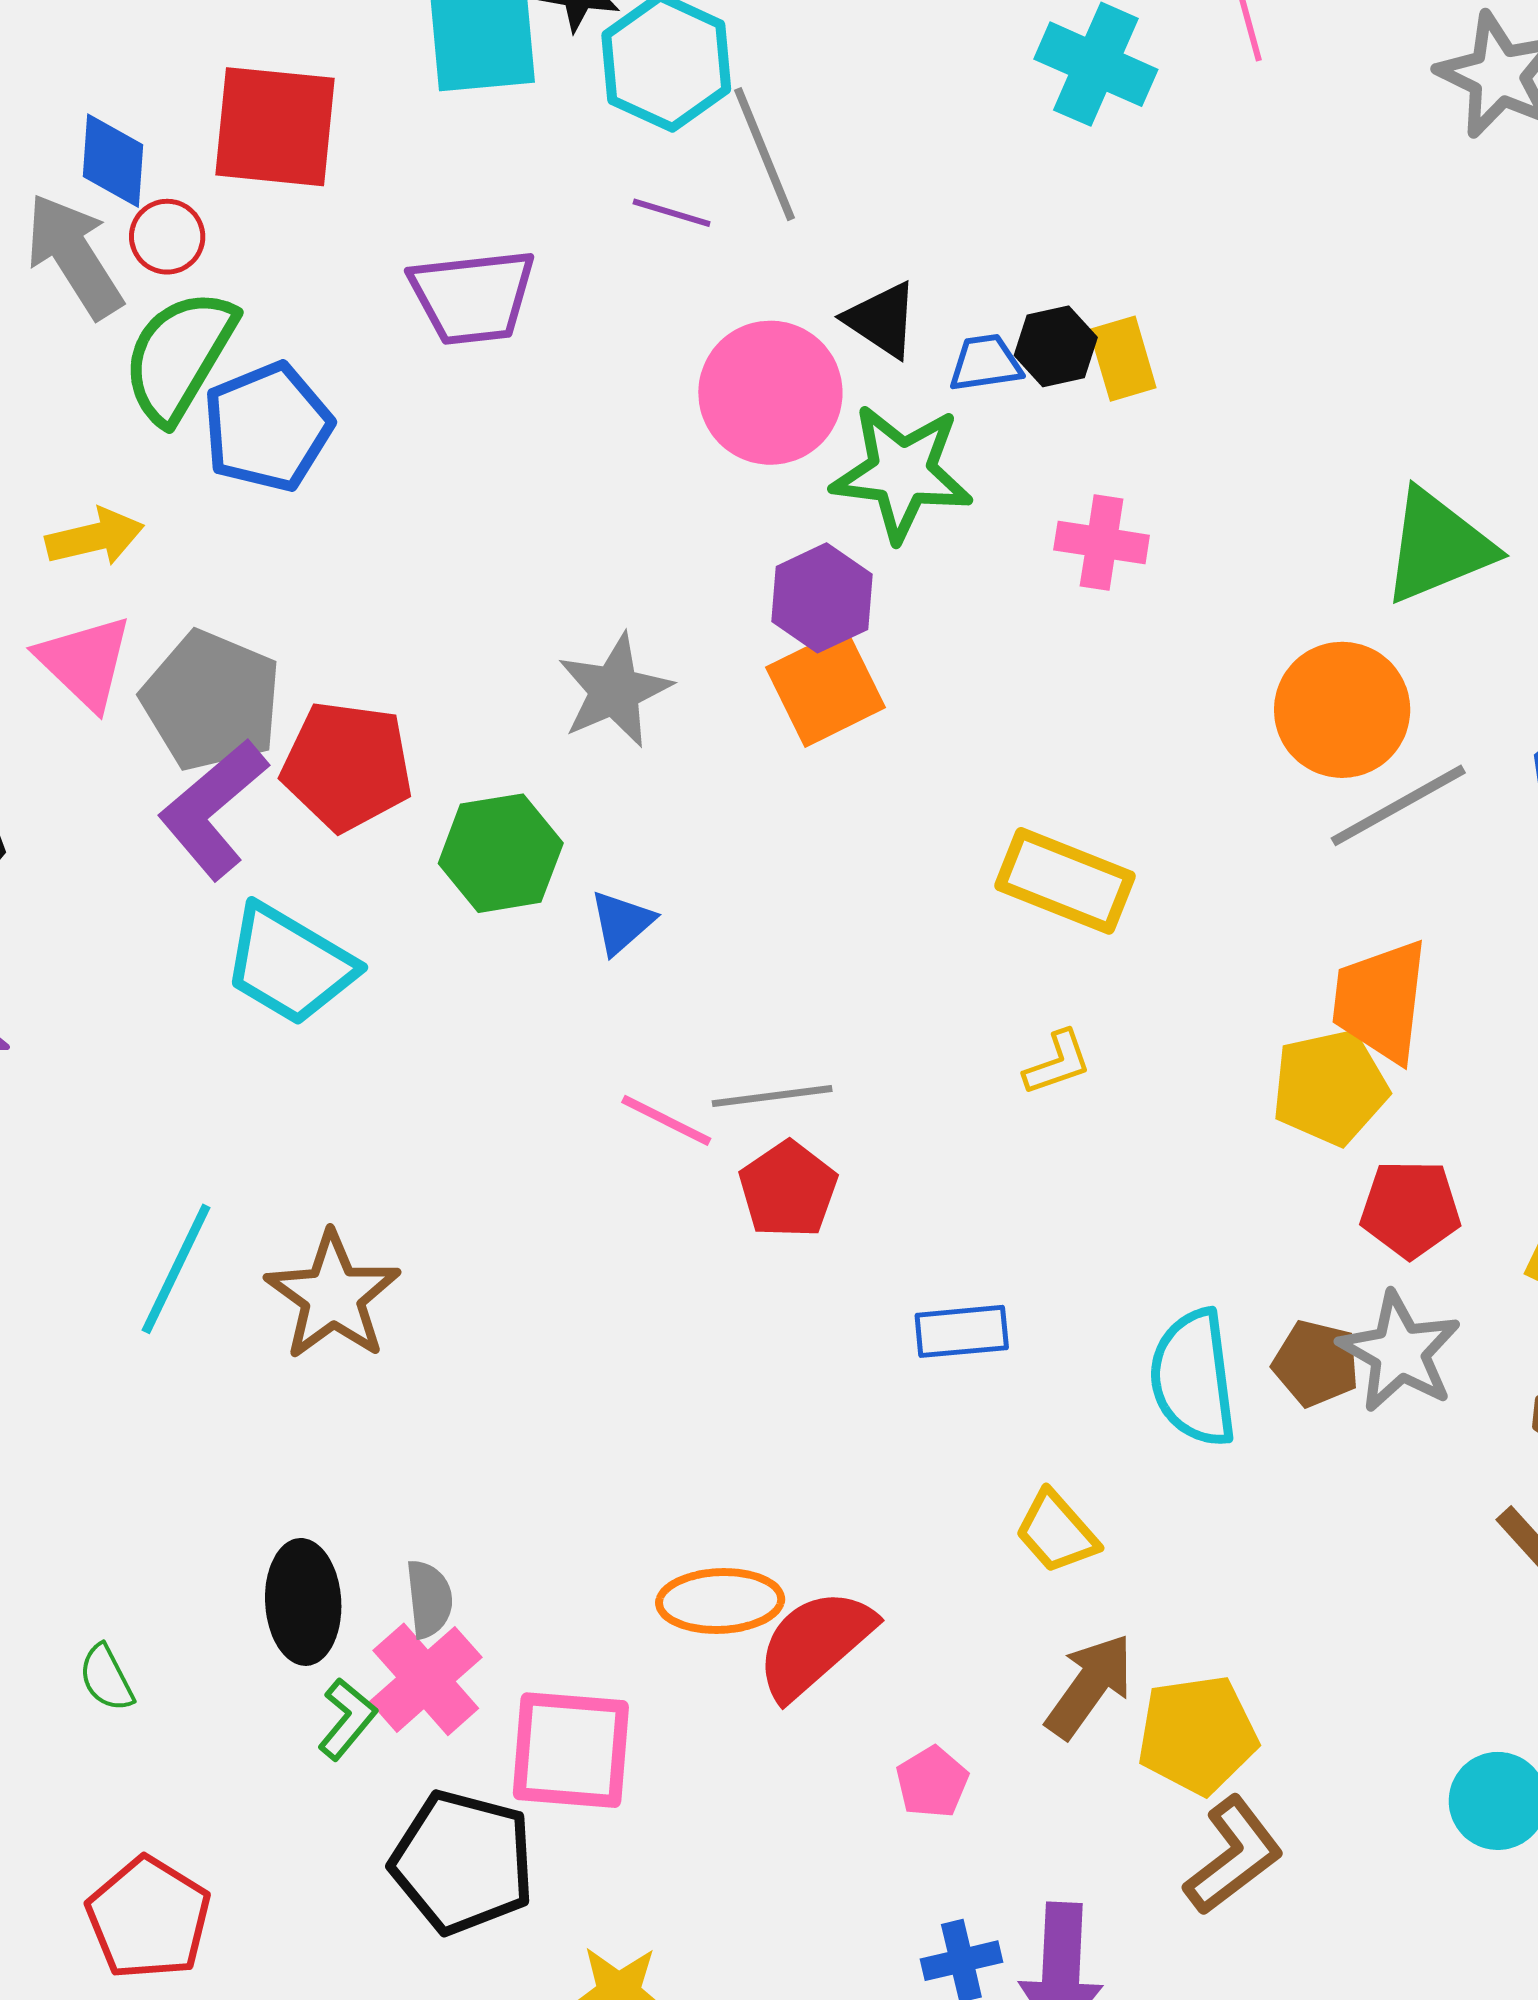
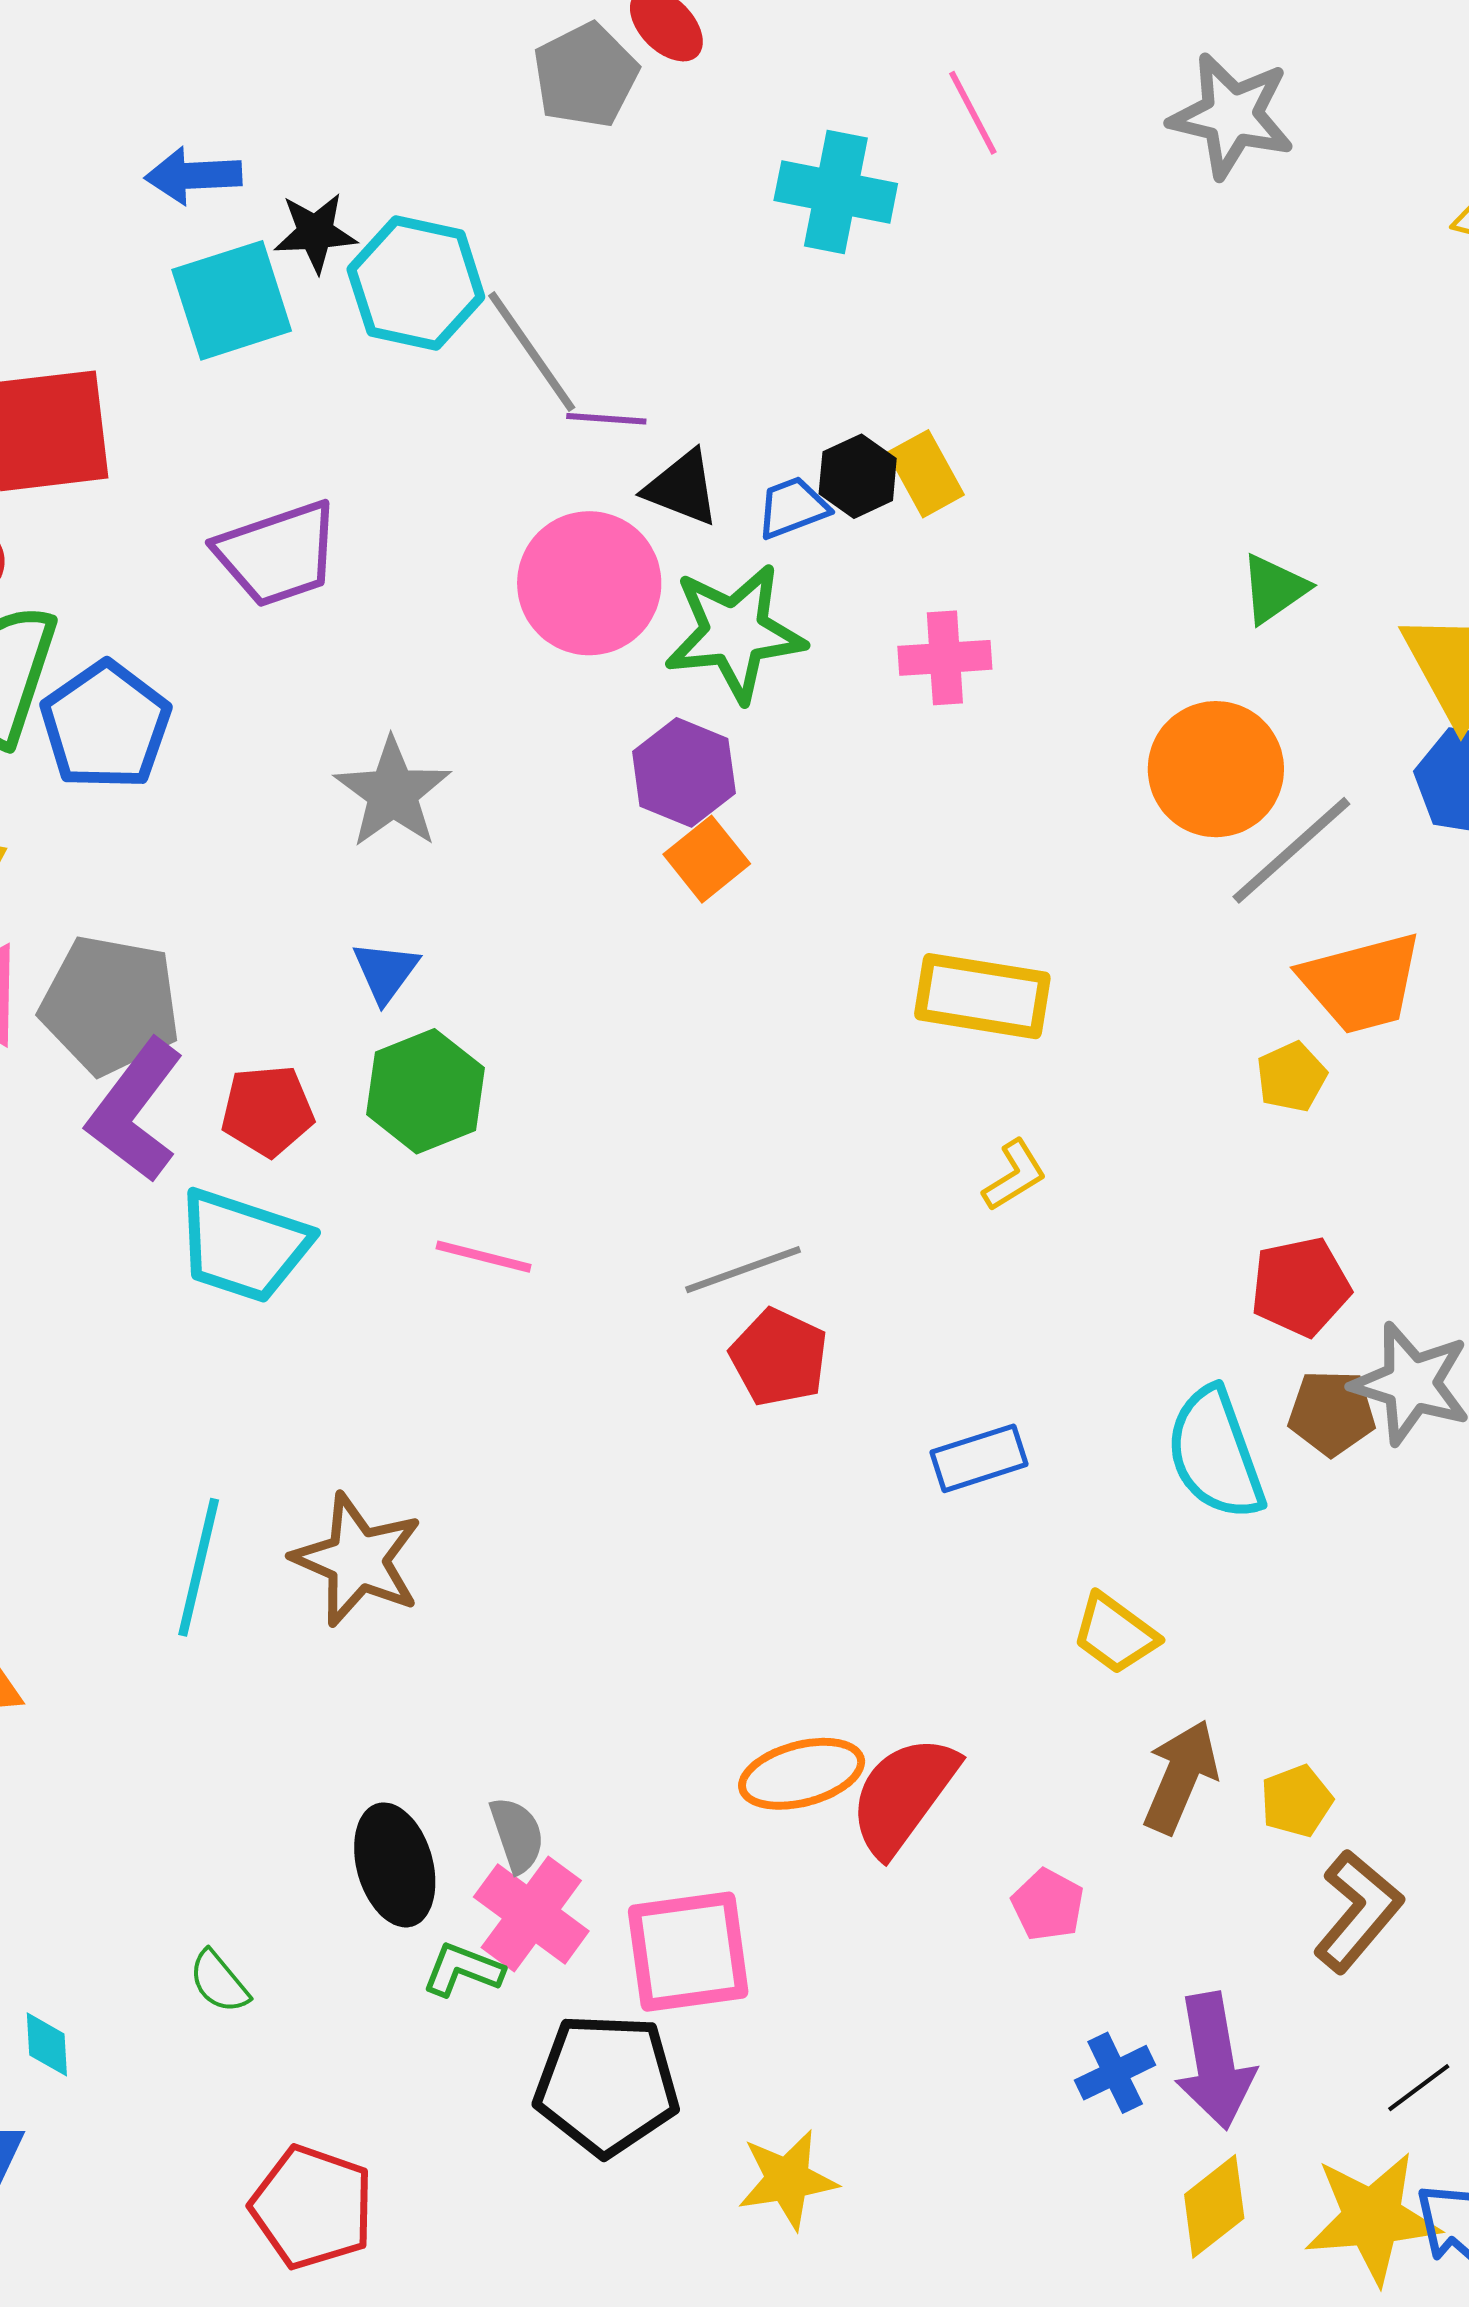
purple line: (672, 213) -> (606, 419), moved
green triangle: (1438, 546) -> (1274, 589), size x0.6
orange square: (826, 687) -> (707, 859), size x0.7
gray star: (615, 691) -> (393, 793), moved
red pentagon: (347, 766) -> (267, 1111), moved, size x0.7
blue triangle: (622, 922) -> (385, 972), moved
orange trapezoid: (1380, 1001) -> (1361, 983), moved, turned -99
yellow pentagon: (1330, 1087) -> (1291, 1077), moved, size x0.6
pink line: (666, 1120) -> (484, 1257), moved
red pentagon: (1410, 1209) -> (1300, 1287), moved
green L-shape: (347, 1719) -> (463, 1970), turned -96
yellow pentagon: (1197, 1735) -> (1296, 1801), size x0.6

